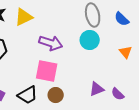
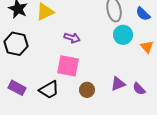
cyan circle: (90, 40) -> (123, 35), moved
purple arrow: (51, 43) -> (72, 38), size x0.7
brown circle: (56, 95) -> (87, 90), moved

